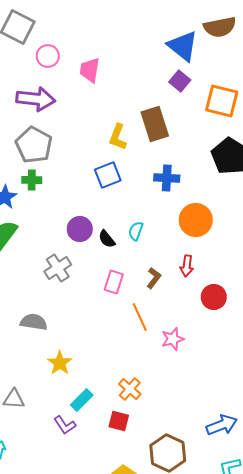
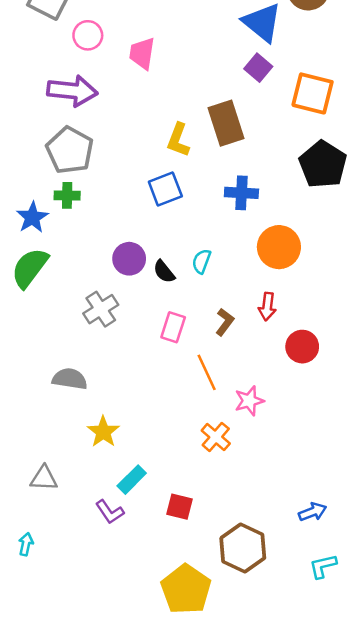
orange cross: (130, 389) -> (216, 437), moved
blue arrow: (222, 425) -> (313, 512), size x0.7

